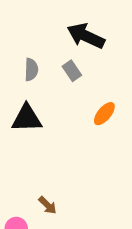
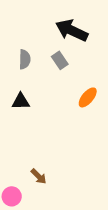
black triangle: (27, 118) -> (21, 101), size x0.7

